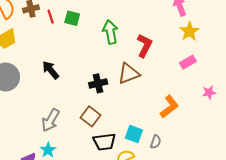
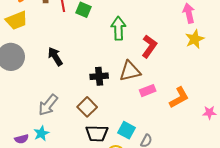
pink rectangle: (188, 62) -> (148, 91), moved
pink star: (209, 93) -> (209, 113), moved
orange L-shape: (169, 107) -> (179, 98), moved

